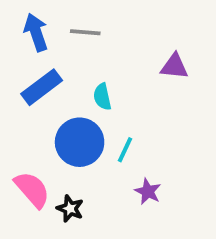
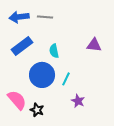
blue arrow: (36, 32) -> (19, 17), turned -78
purple triangle: (174, 66) -> (94, 45), moved

